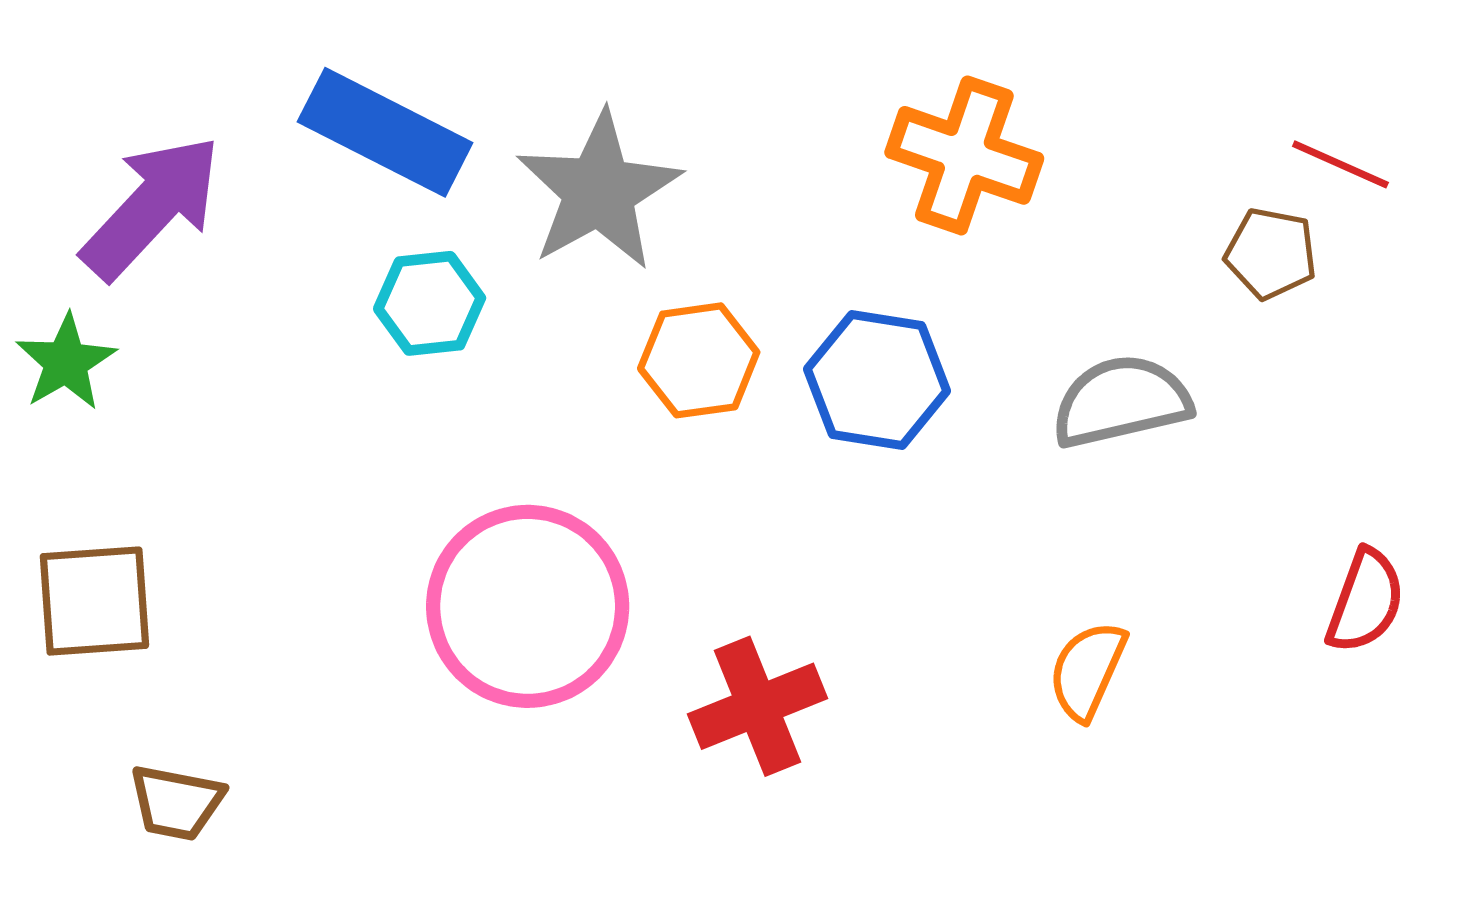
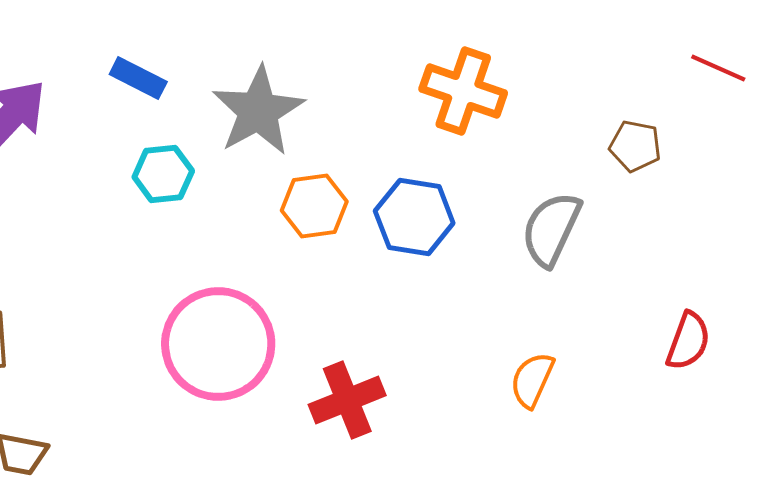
blue rectangle: (385, 132) -> (138, 78), size x0.6
red line: (1340, 164) -> (718, 68), moved
gray semicircle: (1121, 401) -> (551, 229), turned -52

